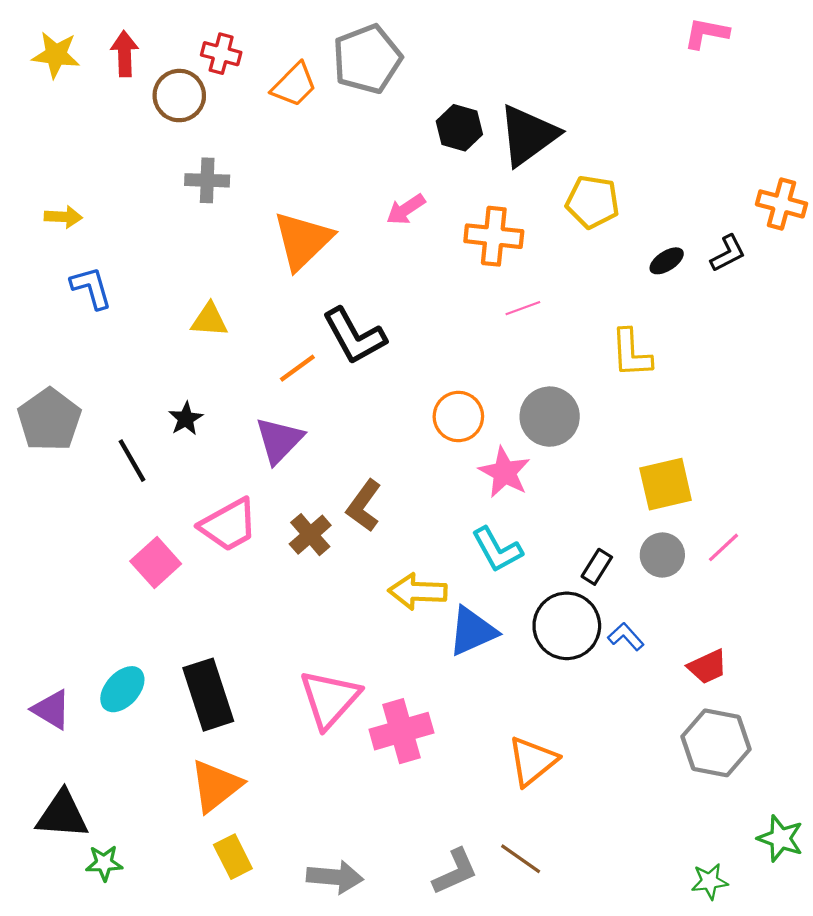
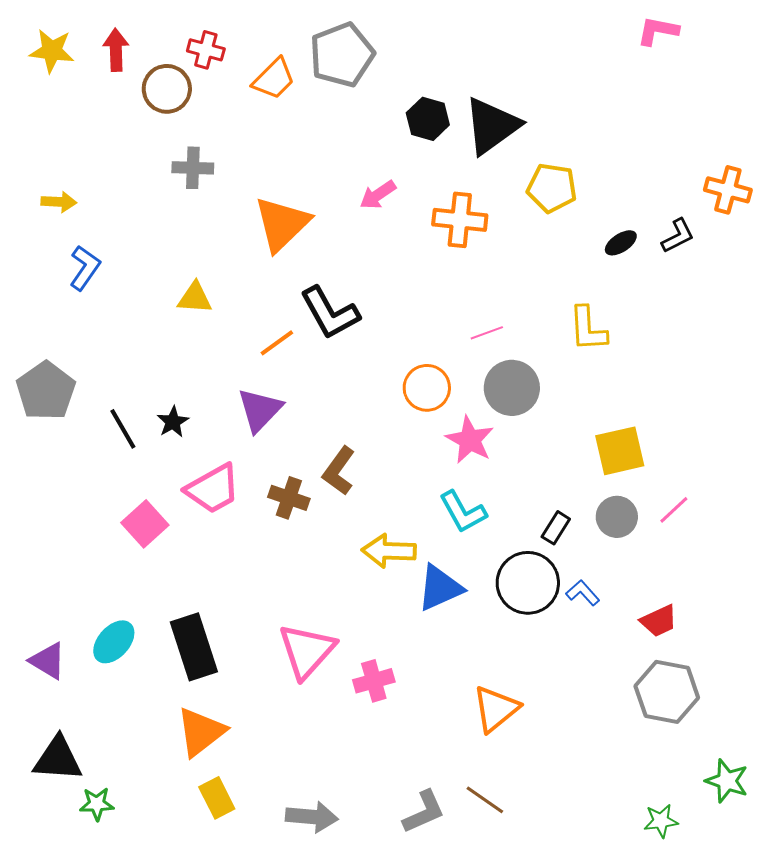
blue L-shape: (91, 288) -> (85, 268), turned 51
pink line: (523, 308) -> (487, 333), moved
black star: (186, 419) -> (173, 422), moved
brown cross: (310, 535) -> (289, 498), turned -30
pink cross: (401, 731) -> (374, 681), size x0.7

